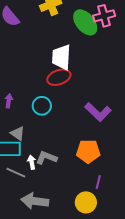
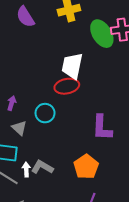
purple L-shape: (98, 112) -> (102, 128), turned 40
gray triangle: (18, 134) -> (19, 128), moved
orange pentagon: (88, 151) -> (86, 167), turned 30

